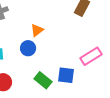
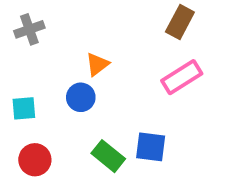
pink rectangle: (91, 56) -> (182, 77), moved

